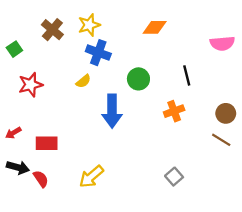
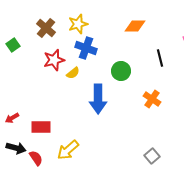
black line: (187, 75) -> (160, 58), moved
red star: (31, 85) -> (54, 60), moved
orange cross: (174, 111) -> (152, 99), turned -36
yellow arrow: (91, 177) -> (68, 150), moved

